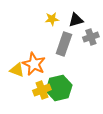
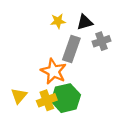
orange star: (34, 64) -> (54, 71), moved
yellow triangle: (17, 70) -> (19, 96), moved, turned 49

